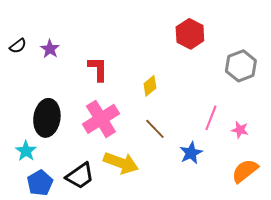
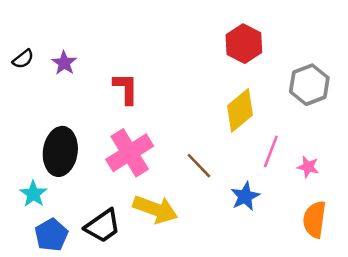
yellow diamond: (150, 86) -> (240, 110), moved, size x1.6
orange semicircle: (245, 171) -> (314, 219), turned -44

